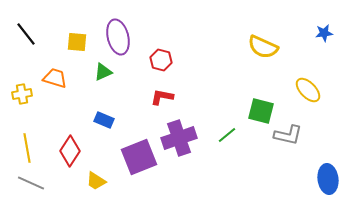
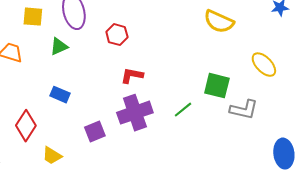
red L-shape: (162, 97) -> (132, 76), moved
purple square: (139, 157) -> (95, 132), size x0.6

